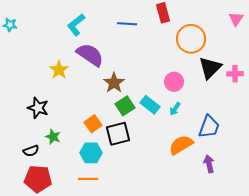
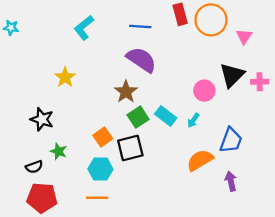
pink triangle: (236, 19) -> (244, 36), moved
orange circle: (191, 39) -> (211, 20), moved
purple semicircle: (90, 55) -> (141, 60), moved
pink circle: (174, 82) -> (204, 91), moved

